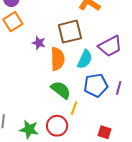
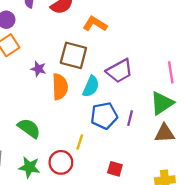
brown square: (70, 32) -> (73, 55), turned 30
green semicircle: (61, 90) -> (29, 128), moved

